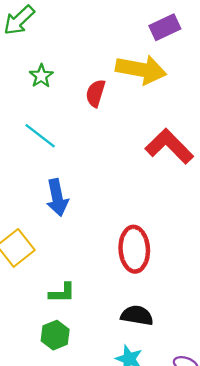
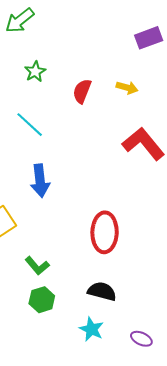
yellow arrow: (141, 70) -> (127, 88), moved, size x0.5
green L-shape: (62, 293) -> (37, 266), turned 45
green hexagon: (55, 335) -> (42, 300), moved

